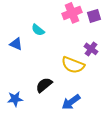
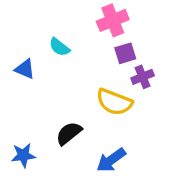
purple square: (94, 16) -> (125, 53), moved
purple cross: (91, 49) -> (143, 77), turned 32

